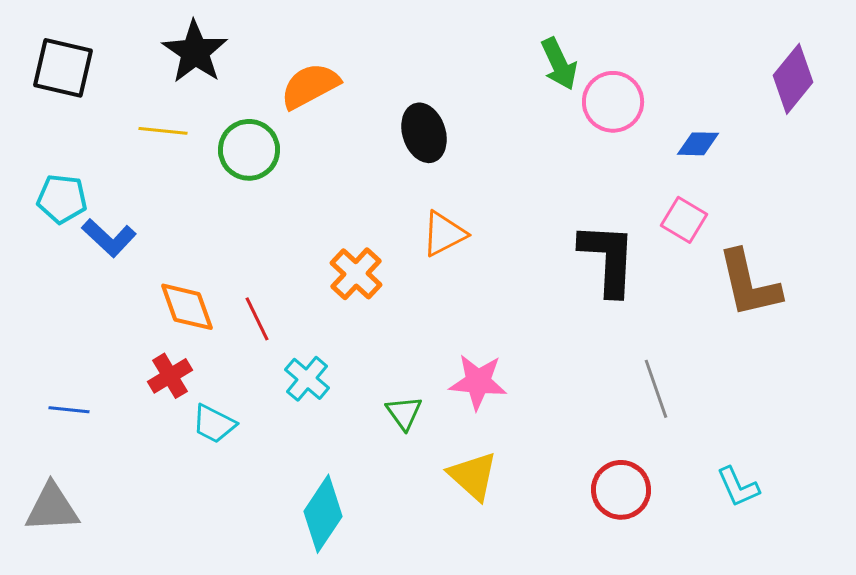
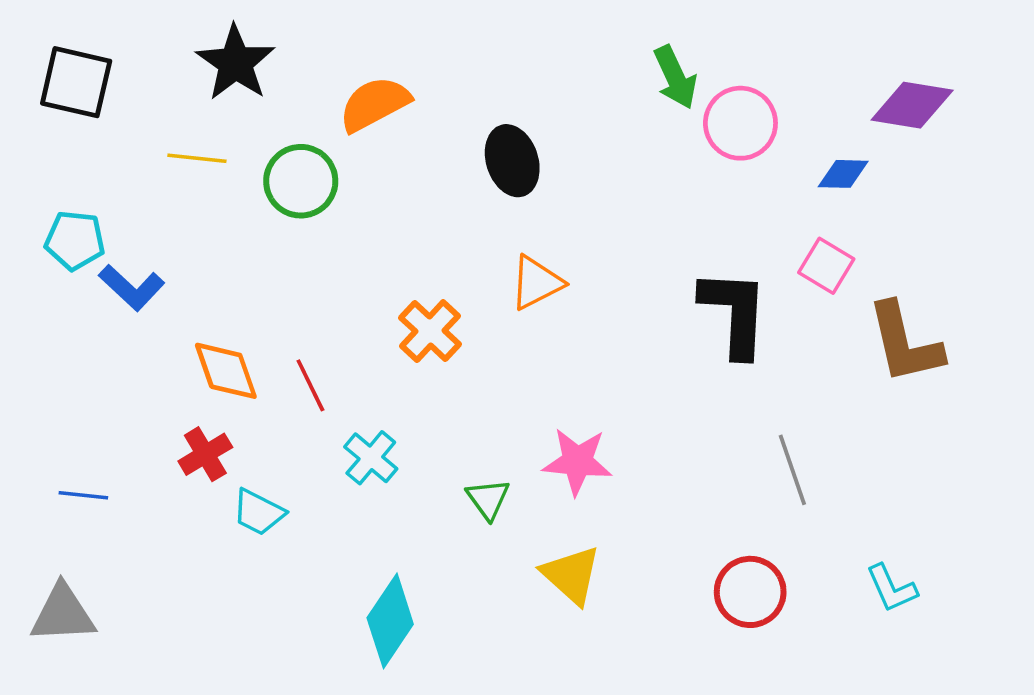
purple diamond: (793, 79) -> (912, 105), moved, turned 60

